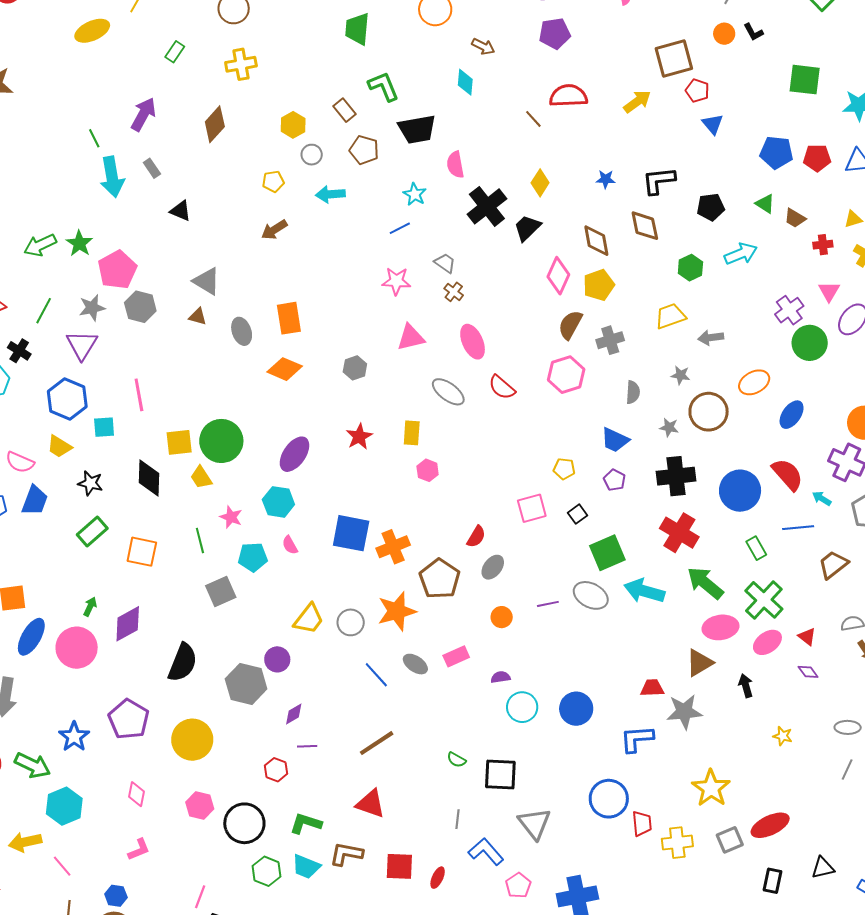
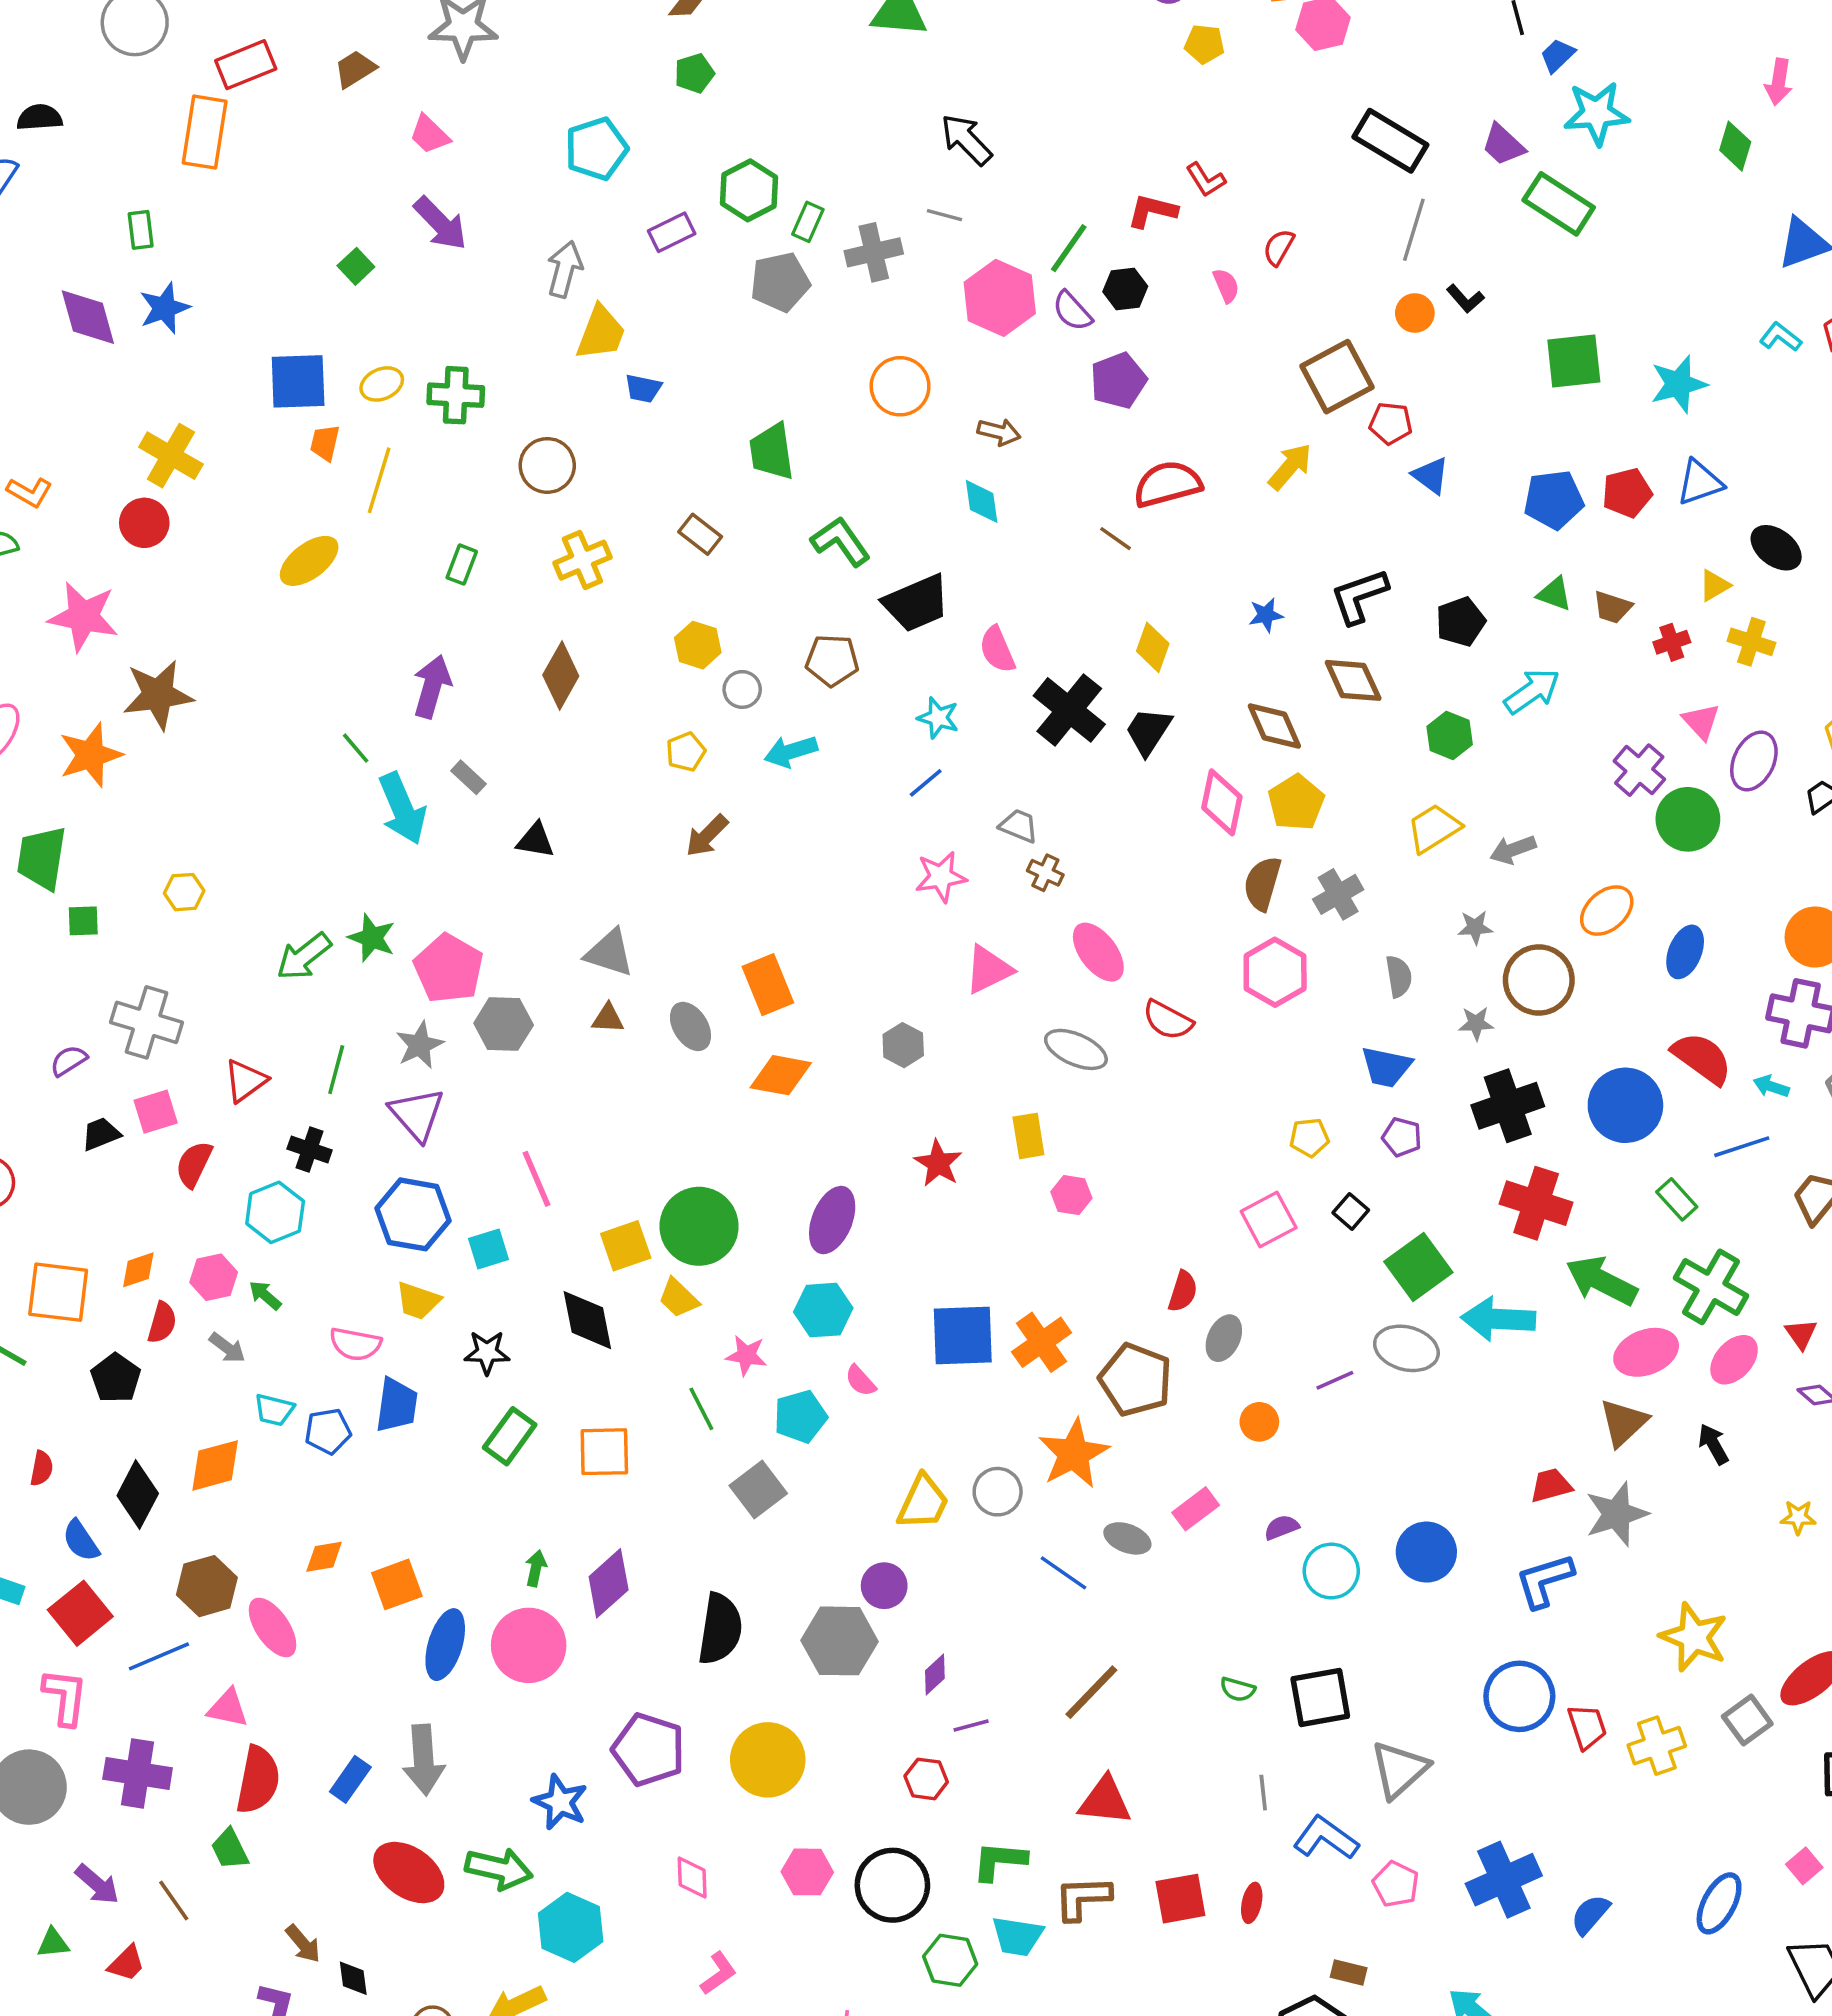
brown rectangle: (344, 110) -> (700, 534), moved
red triangle: (807, 637) -> (1801, 1334), turned 30
gray triangle: (534, 824) -> (1399, 1770), turned 39

